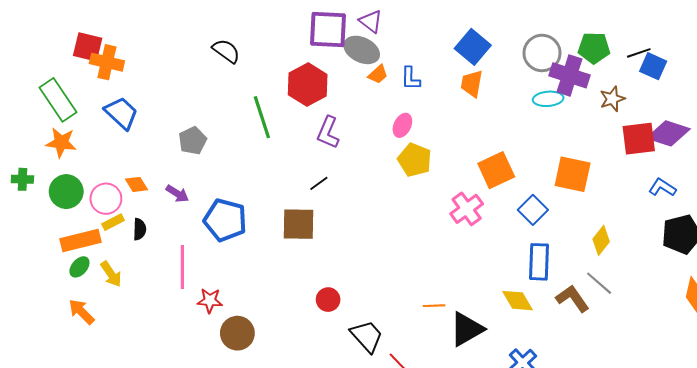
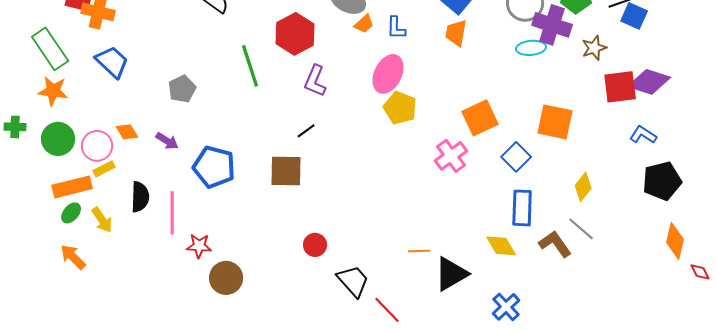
pink ellipse: (402, 125) -> (388, 74), size x1.6
black semicircle: (140, 229) -> (140, 197), moved, size x1.4

